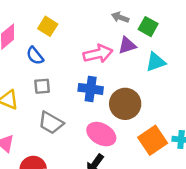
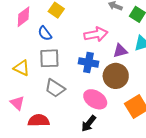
purple triangle: (127, 45) -> (120, 51), moved
gray square: (42, 86) -> (49, 58), size x1.5

